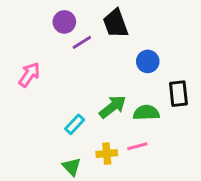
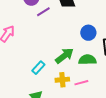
blue circle: (148, 61) -> (88, 33), moved
yellow cross: (107, 154) -> (62, 80), moved

